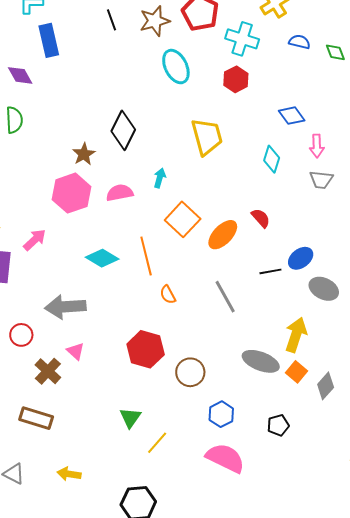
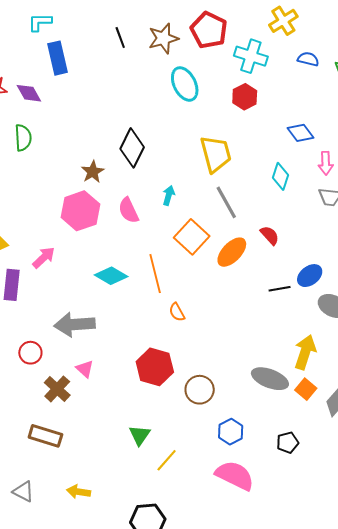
pink semicircle: (120, 193) -> (129, 210), turned -104
gray line: (225, 297) -> (226, 202), moved

